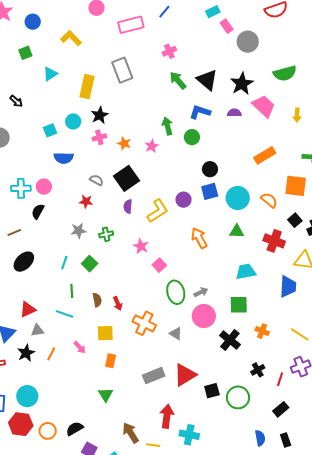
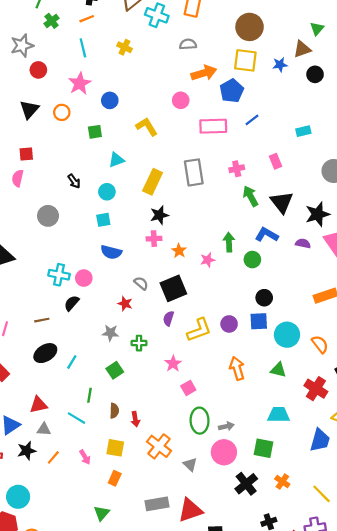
pink rectangle: (227, 26) -> (275, 161), moved
pink cross: (169, 51) -> (237, 169), moved
cyan circle: (73, 121) -> (107, 192), moved
cyan line: (64, 263) -> (72, 362), moved

